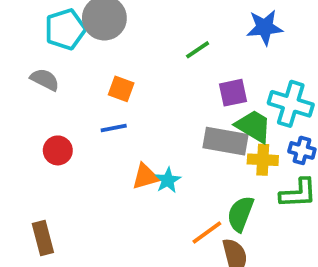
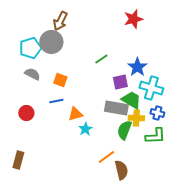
blue star: (265, 27) -> (137, 67), moved, turned -30
gray semicircle: (45, 80) -> (32, 74), moved
orange triangle: (145, 177) -> (75, 114), moved
green semicircle: (240, 214) -> (124, 130), moved
brown rectangle: (43, 238) -> (18, 160), turned 30

